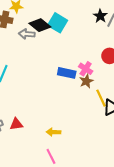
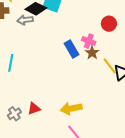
blue rectangle: (67, 73) -> (72, 49), turned 60
yellow arrow: (53, 132) -> (71, 108), size x1.5

